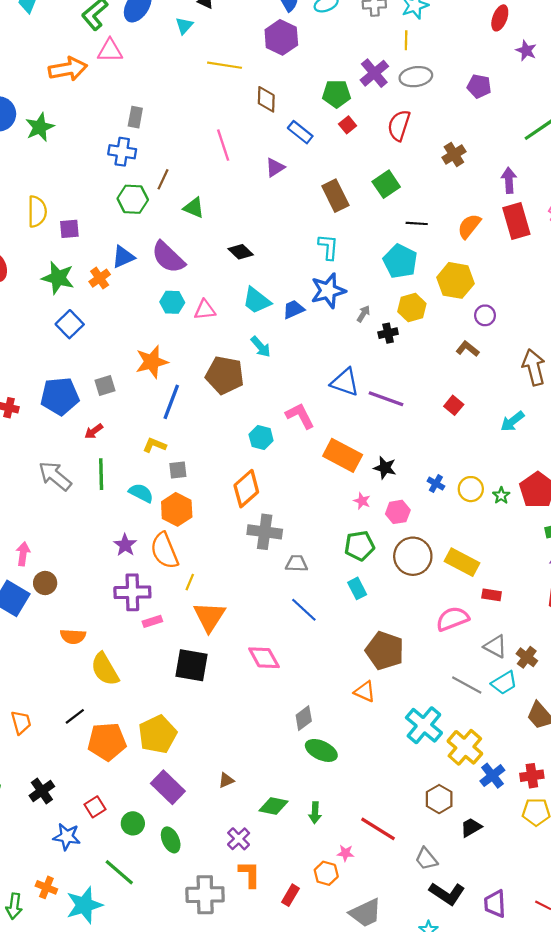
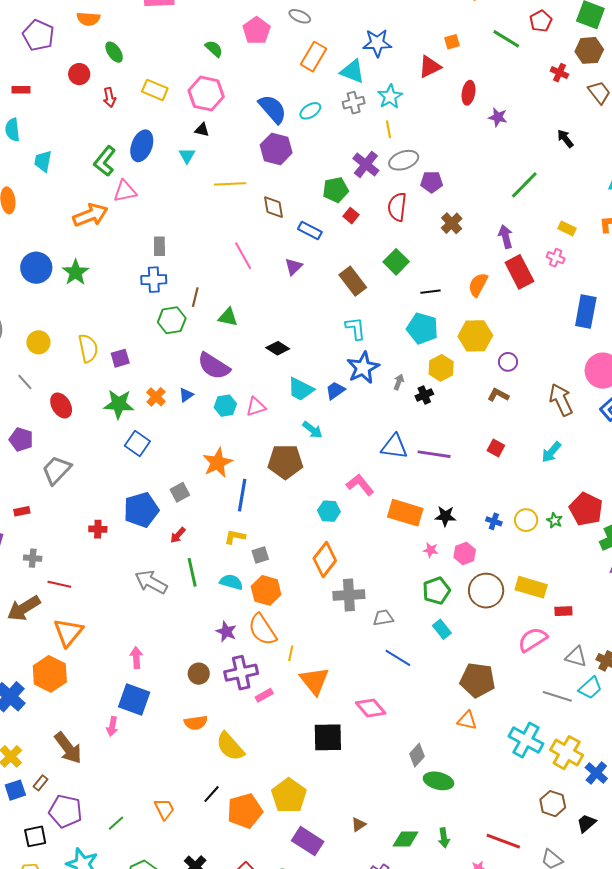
purple pentagon: (479, 86) -> (432, 182), moved
blue triangle: (123, 257) -> (186, 395), moved, size x0.7
brown circle: (45, 583) -> (199, 674), moved
black square: (191, 665) -> (328, 737), moved

